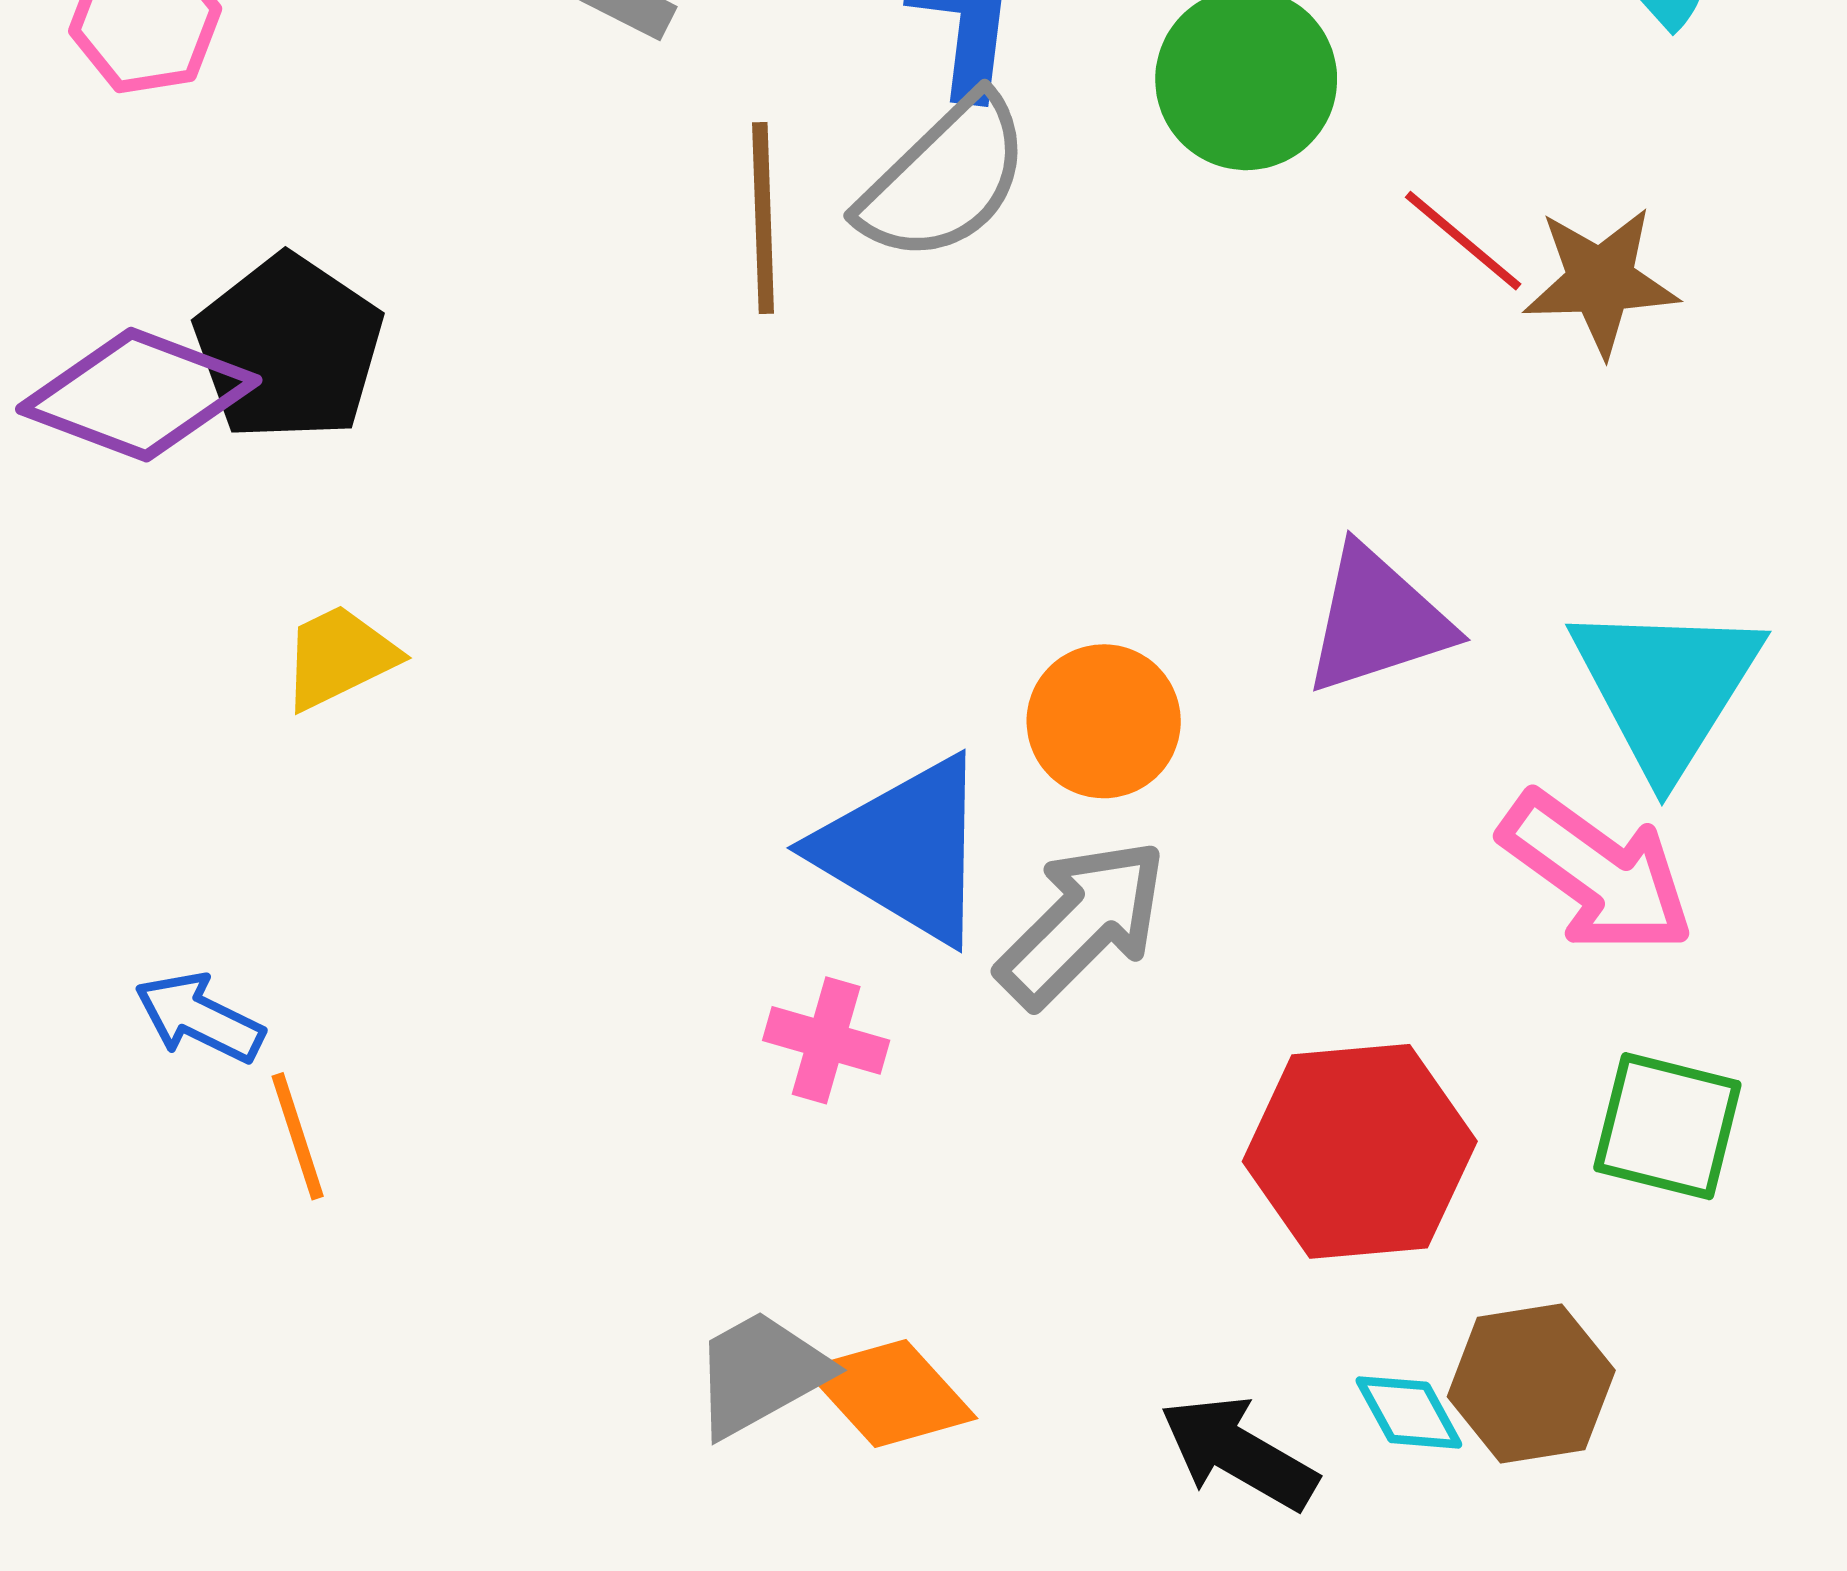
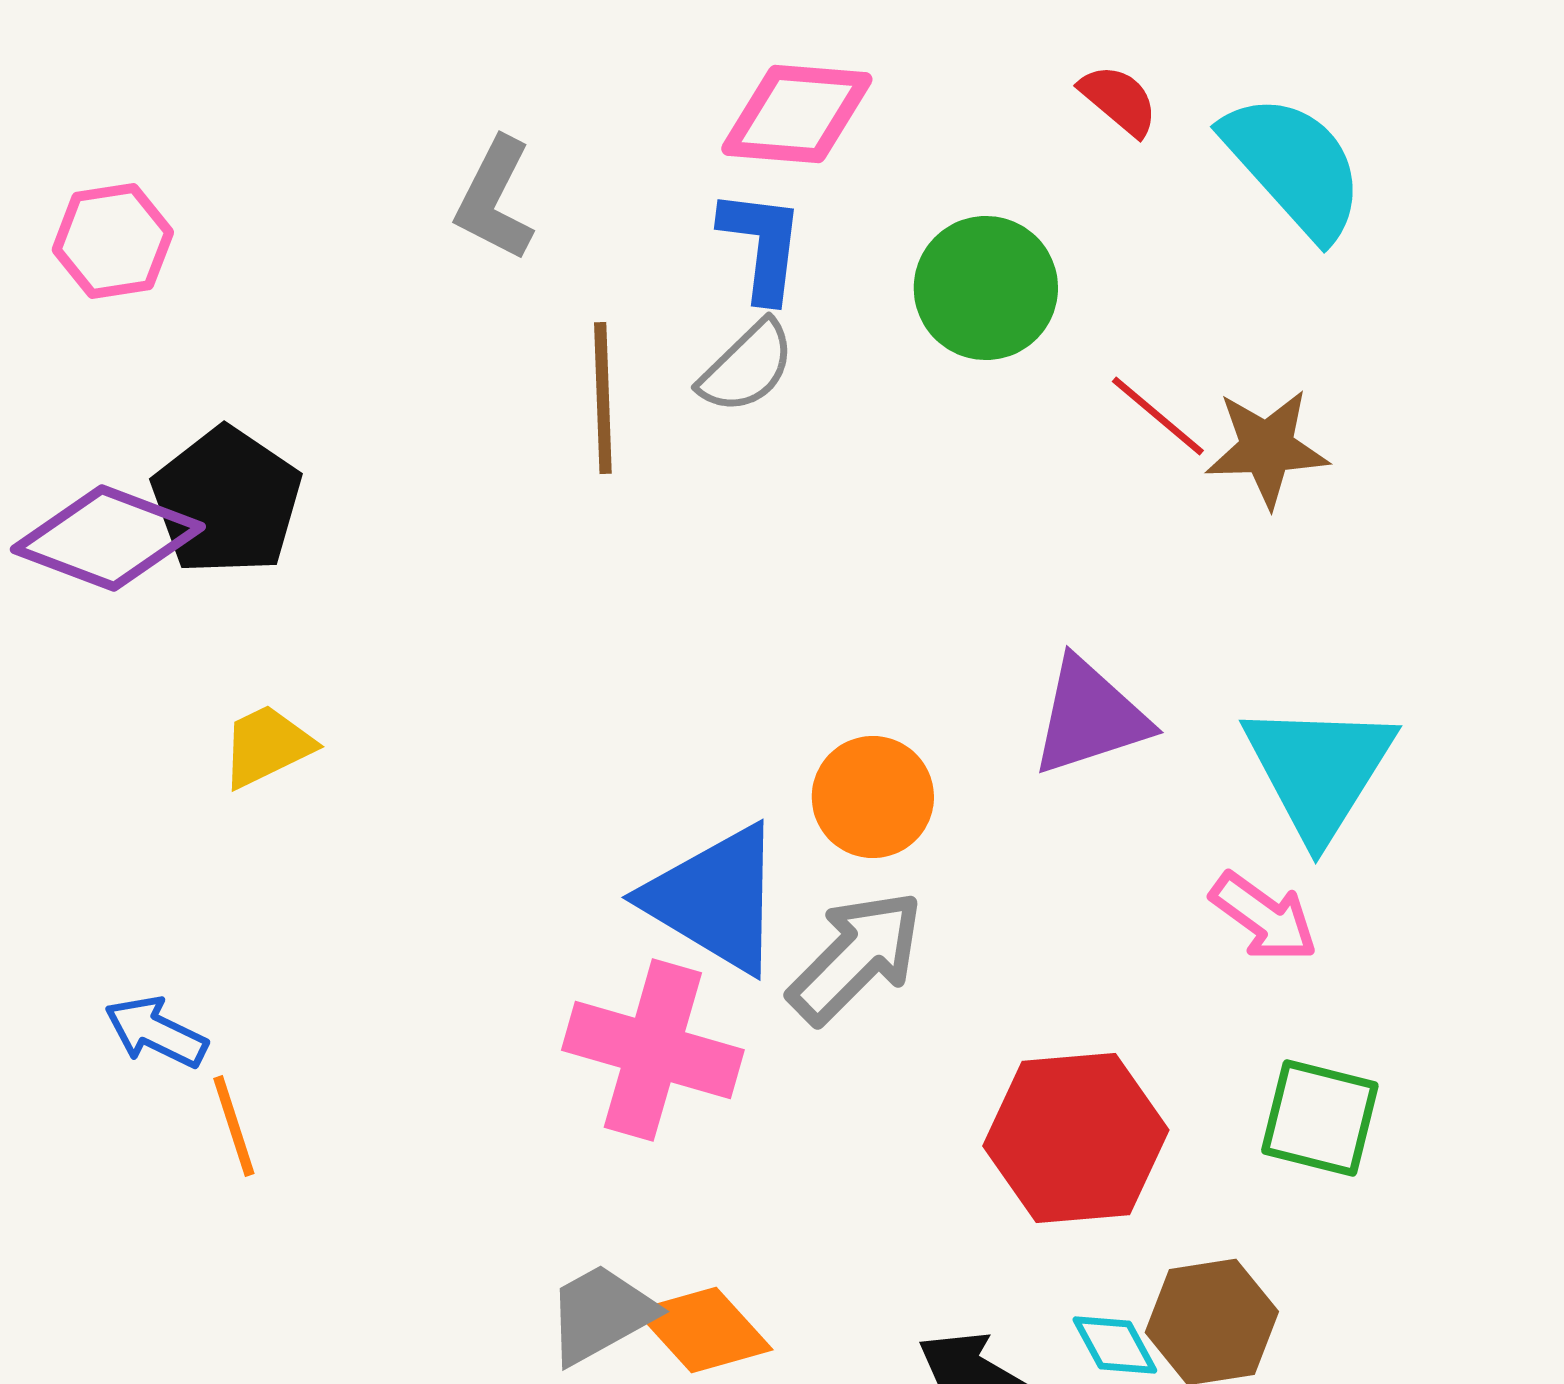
gray semicircle: (945, 179) -> (747, 367), size x0.7
pink arrow: (1597, 873) -> (1264, 917), size x0.7
pink cross: (826, 1040) -> (653, 1050), size x1.8

